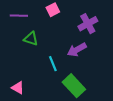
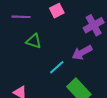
cyan line: (53, 64) -> (57, 67), turned 70

